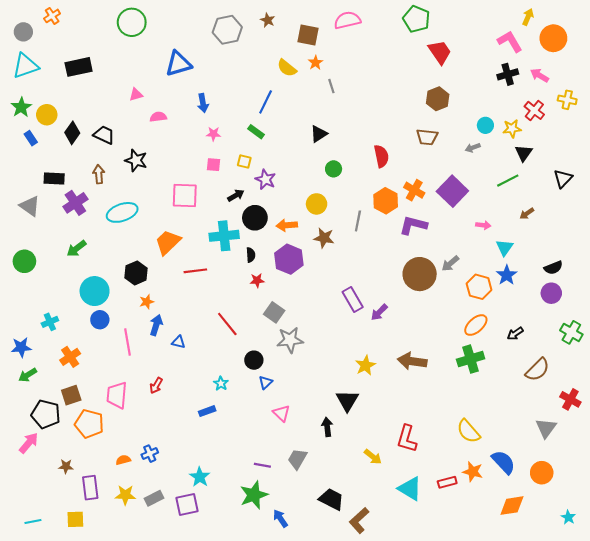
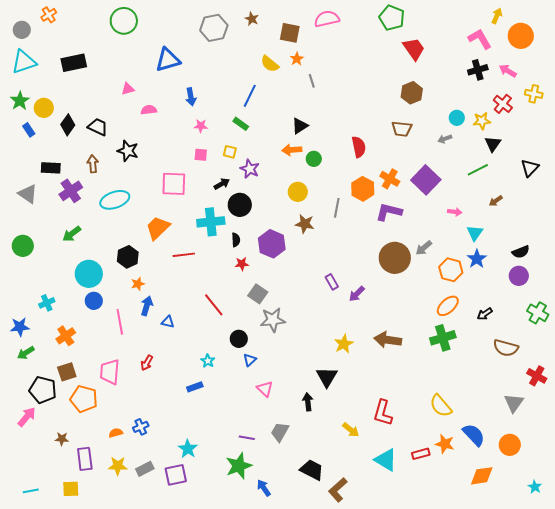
orange arrow: (287, 225) -> (292, 150), moved
purple rectangle: (353, 300) -> (332, 282), size x0.7
brown semicircle: (537, 370) -> (506, 348), turned 60

